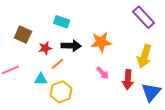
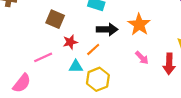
orange star: (101, 42) -> (139, 25), turned -30
red star: (45, 48) -> (70, 42), moved

